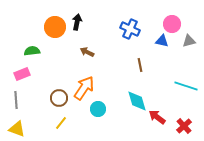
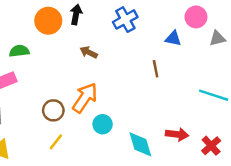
blue cross: (130, 29) -> (125, 19), moved, turned 36
blue triangle: (162, 41) -> (173, 38), moved
cyan diamond: (137, 101) -> (140, 144), moved
red arrow: (157, 117) -> (177, 134), turned 150

